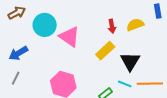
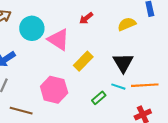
red arrow: (112, 26) -> (86, 18), moved, turned 64
yellow rectangle: (105, 51) -> (83, 61), moved

